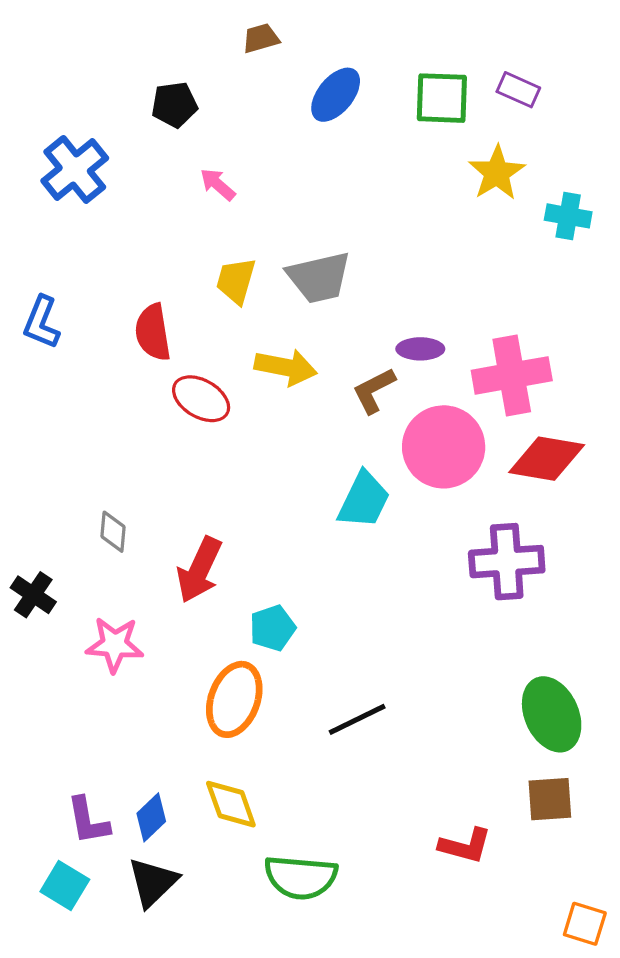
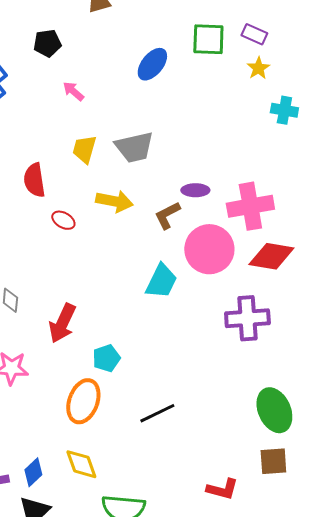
blue ellipse: (336, 95) -> (152, 64), moved
yellow star: (497, 173) -> (258, 68), moved, size x0.7
red ellipse: (201, 399) -> (63, 220), size x0.7

